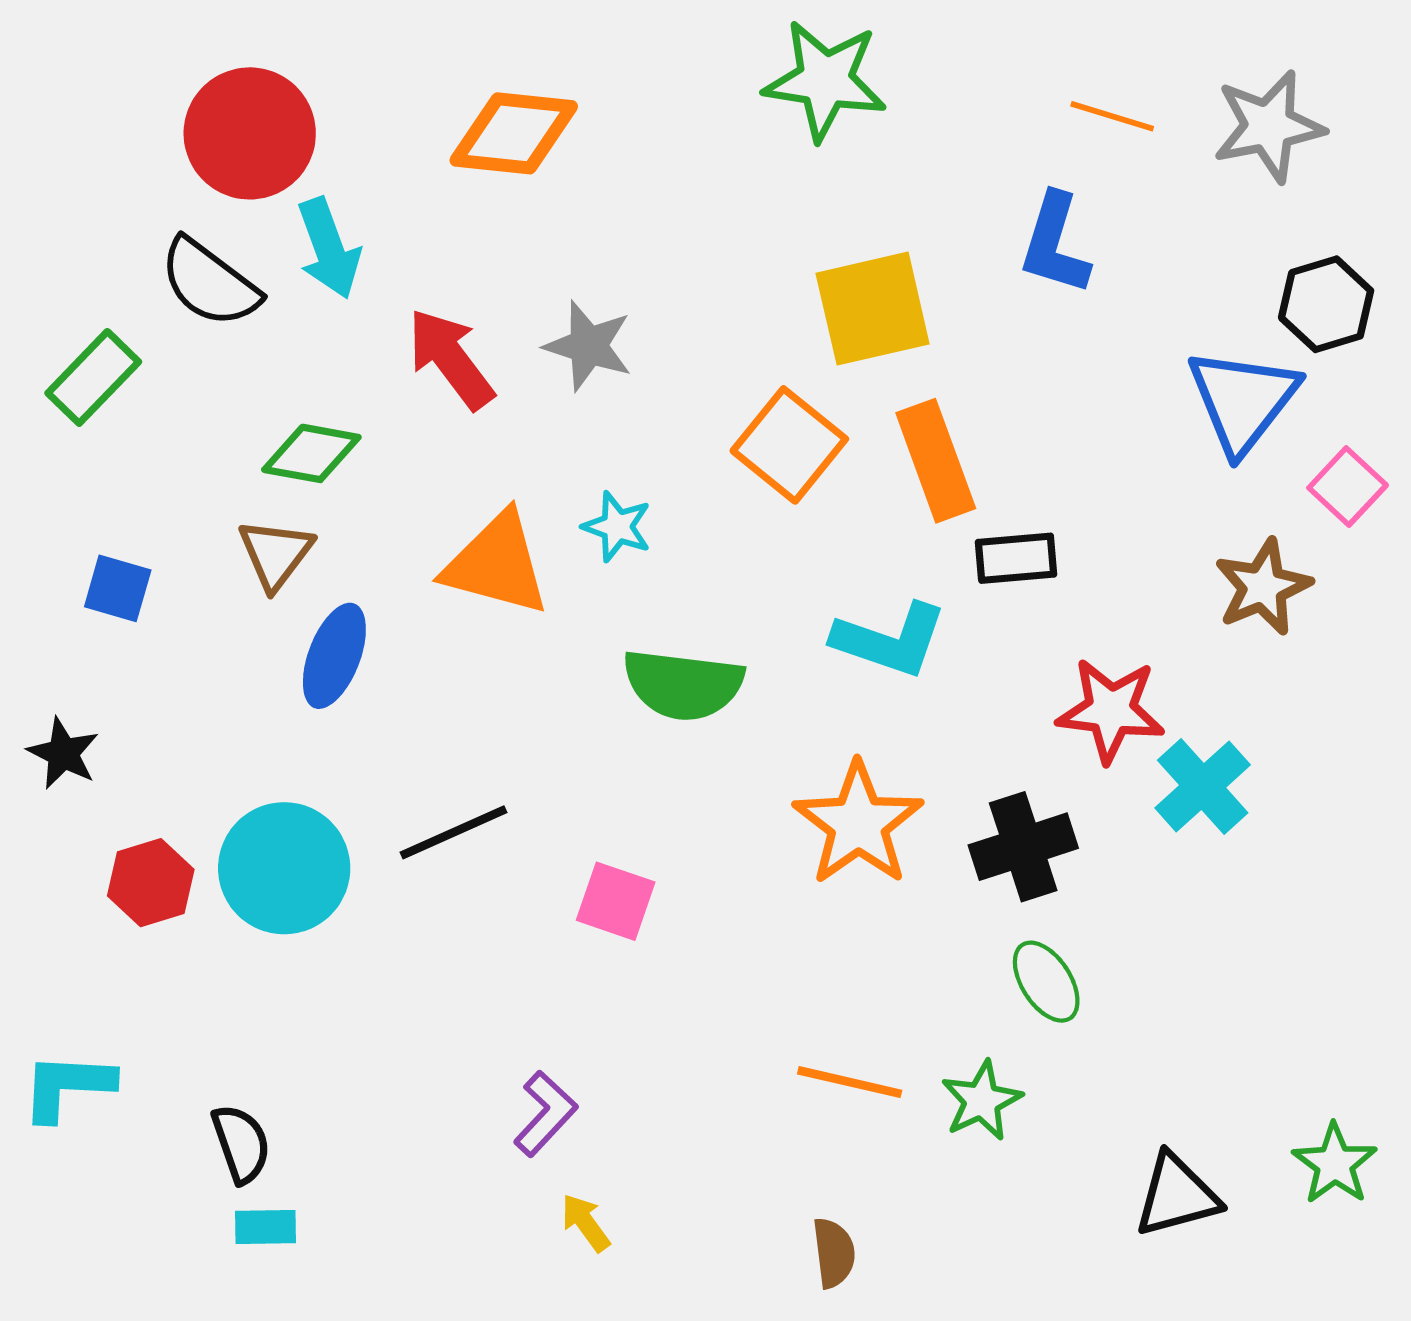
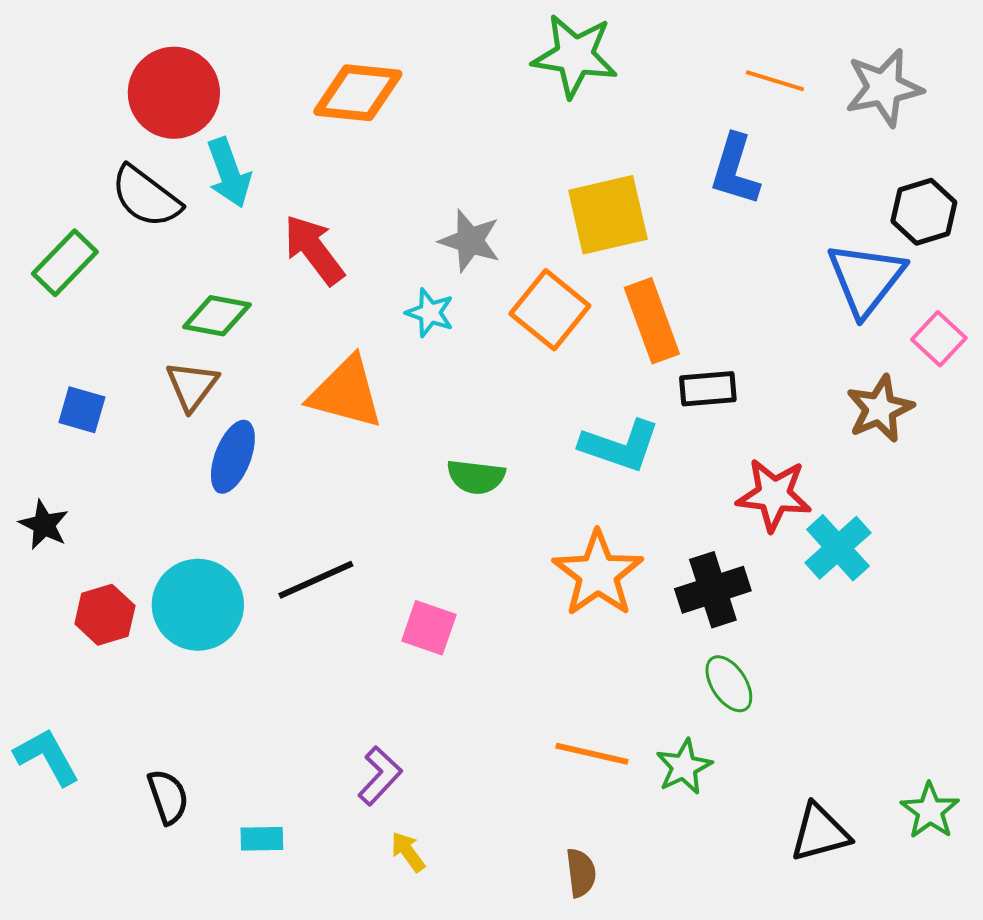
gray star: (588, 346) -> (470, 241), moved
cyan star: (617, 527) -> (430, 313), moved
green semicircle: (683, 685) -> (476, 477), size x0.7
cyan L-shape: (67, 1086) -> (47, 757), turned 58
cyan rectangle: (265, 1227) -> (262, 839), moved

